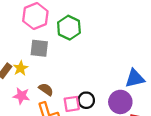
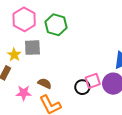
yellow star: (21, 68) -> (14, 55), moved
pink square: (72, 104) -> (93, 81), moved

